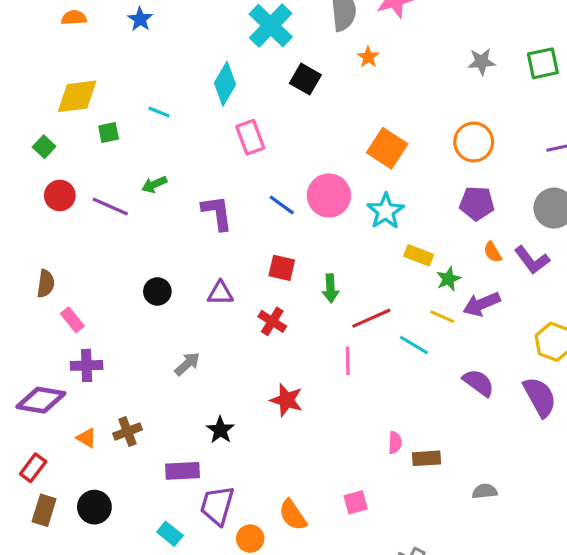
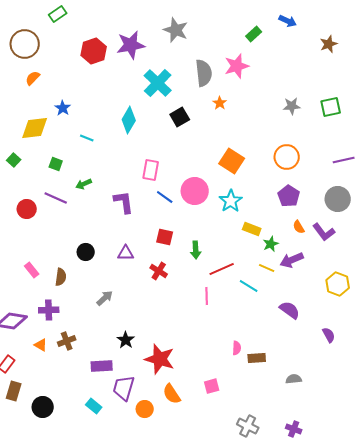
orange semicircle: (74, 18) -> (33, 78), turned -42
blue star: (140, 19) -> (63, 108), moved
black square: (305, 79) -> (180, 117), turned 30
green square: (109, 133) -> (56, 164), moved, turned 32
pink rectangle: (250, 137) -> (151, 170), moved, turned 30
red circle: (60, 195) -> (27, 209), moved
purple pentagon: (477, 203) -> (289, 196), turned 30
brown semicircle: (46, 284) -> (61, 277), moved
purple cross: (87, 365) -> (49, 310), moved
purple semicircle: (540, 397) -> (329, 335), moved, size x0.6
red star: (286, 400) -> (160, 359), moved, size x1.4
black circle: (94, 507) -> (43, 407), moved

